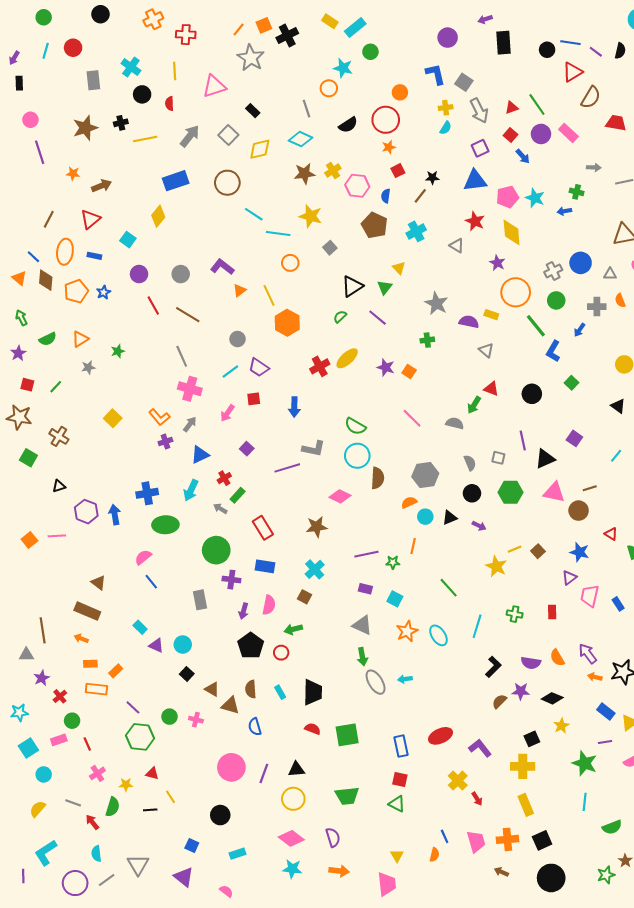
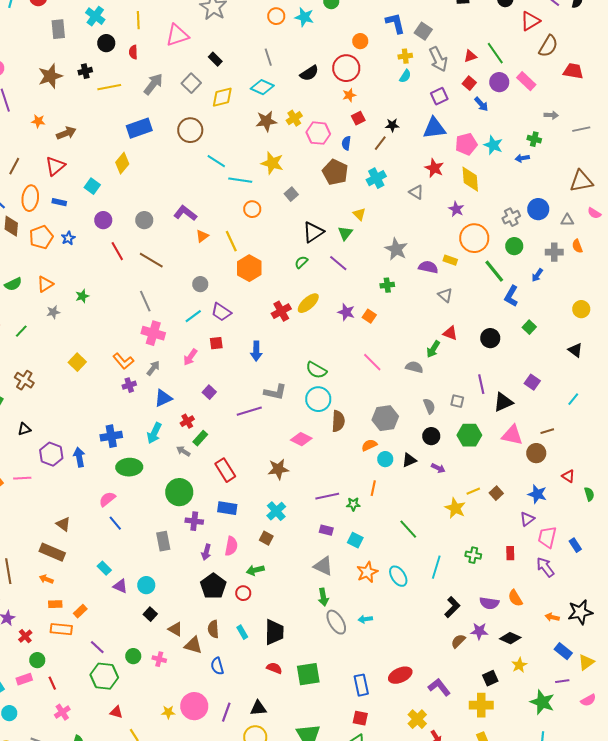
orange circle: (329, 88) -> (276, 16), moved
purple arrow: (588, 654) -> (545, 567), moved
yellow star: (126, 785) -> (168, 712), moved

